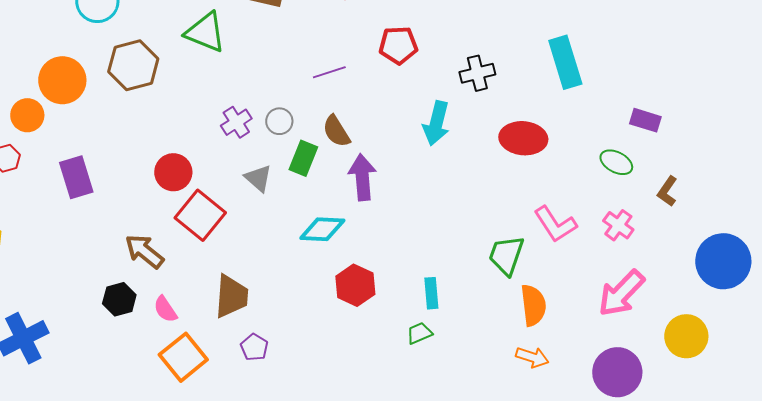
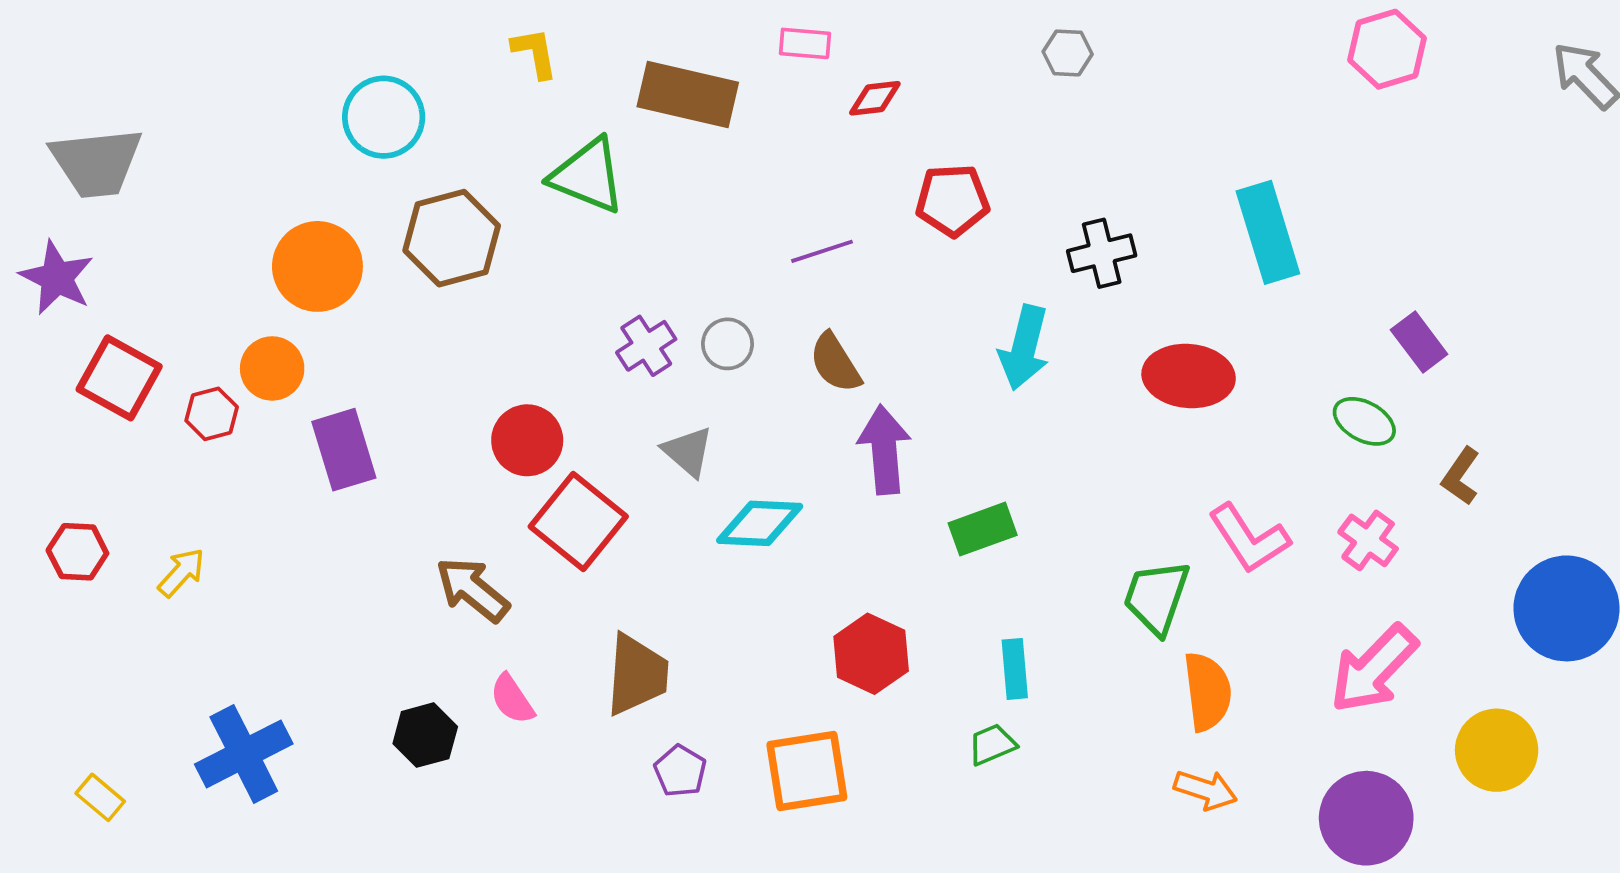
orange circle: (27, 115) -> (272, 368), moved
purple rectangle: (645, 120) -> (1419, 342), turned 36
green rectangle: (303, 158) -> (983, 529), moved, turned 48
cyan diamond: (322, 229) -> (760, 523), moved
black hexagon: (119, 299) -> (425, 735), moved
orange square: (183, 357) -> (807, 771), moved, turned 30

